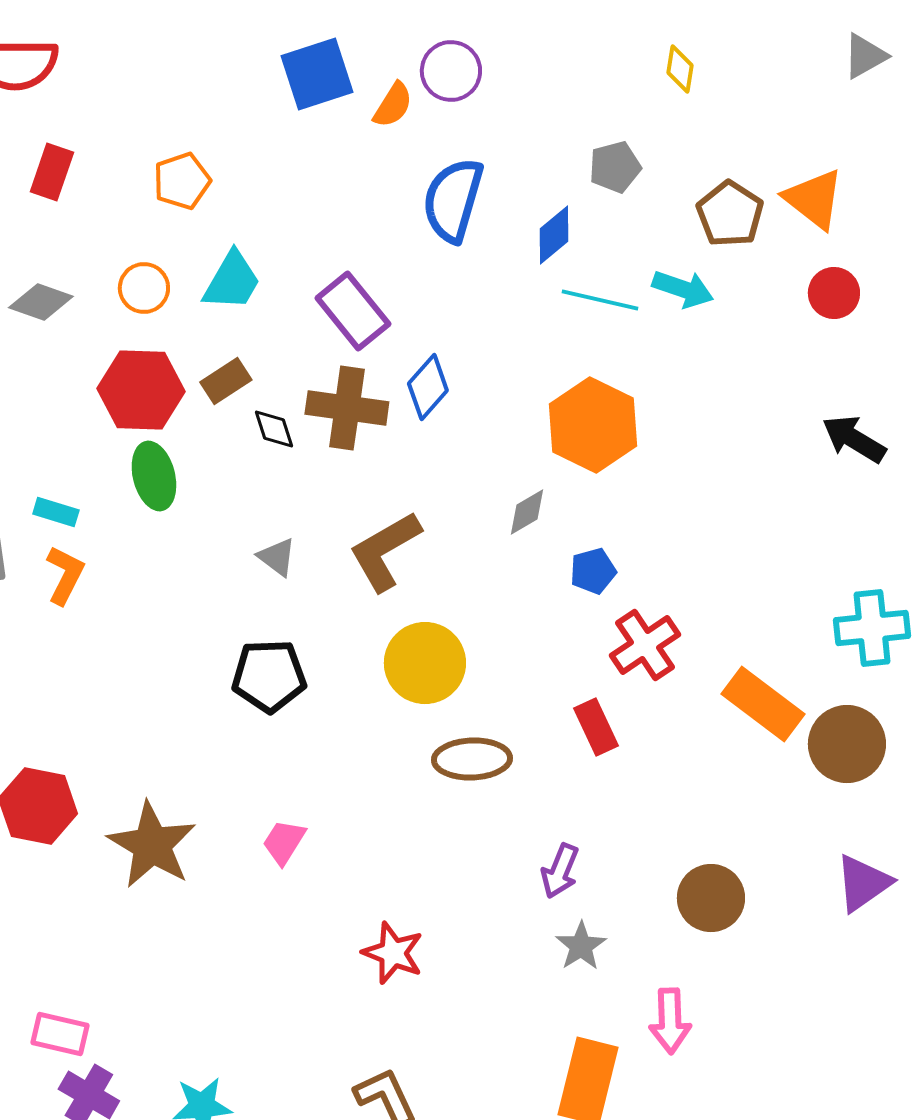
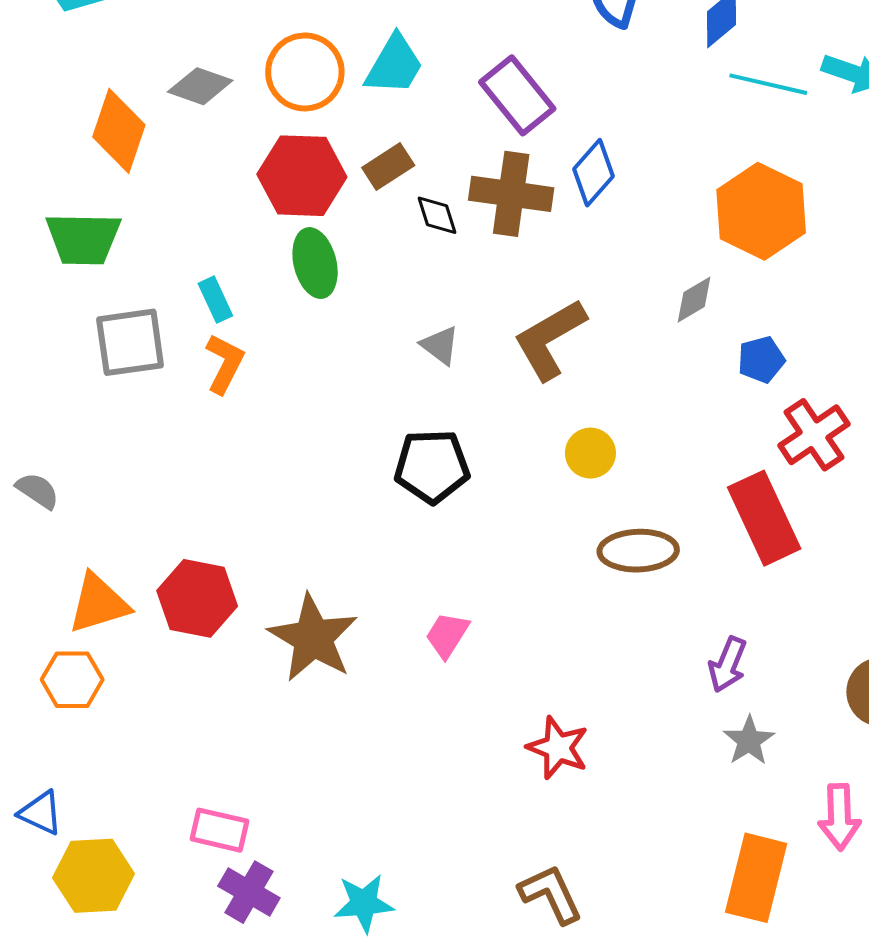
orange circle: (144, 288) -> (305, 72), size x1.5
cyan rectangle: (56, 512) -> (215, 300), turned 48
yellow circle: (425, 663) -> (590, 453), size x0.6
red rectangle: (596, 727) -> (764, 518), size x1.6

